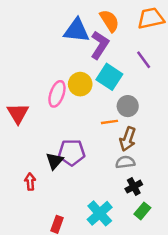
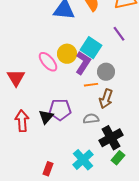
purple L-shape: (100, 45) -> (83, 63), moved
pink ellipse: (57, 94) -> (48, 62), turned -60
gray semicircle: (125, 162) -> (91, 119), moved
red arrow: (30, 182) -> (22, 121), moved, size x1.5
black cross: (134, 187) -> (111, 138), size x1.6

